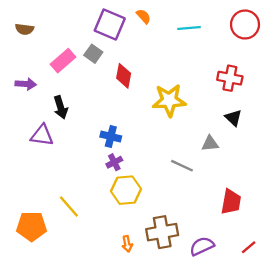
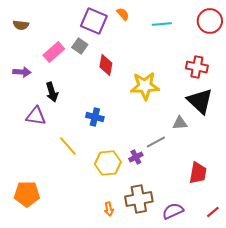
black triangle: (233, 118) -> (200, 101), size x1.8
purple cross: (114, 162) -> (136, 157), moved
gray line: (182, 166) -> (156, 142), turned -54
yellow line: (69, 207) -> (68, 146), moved

